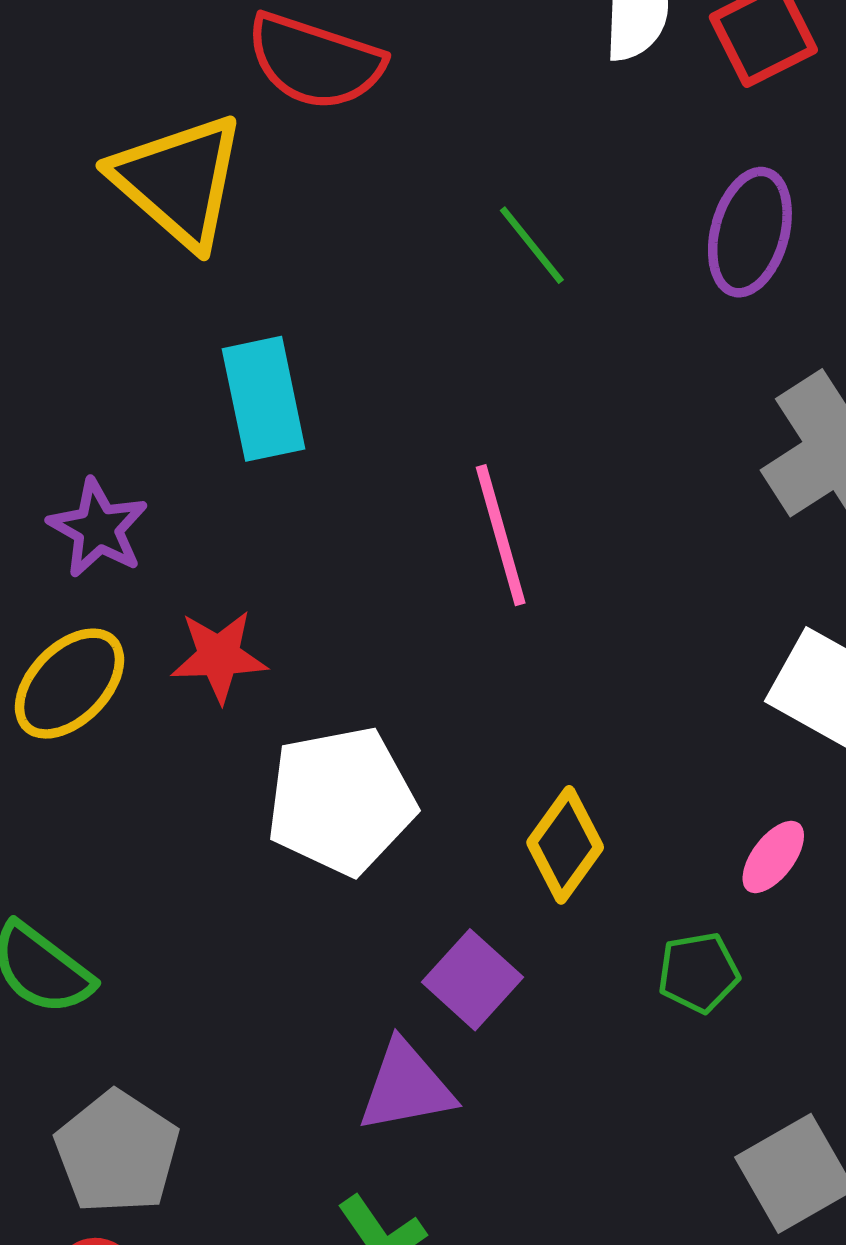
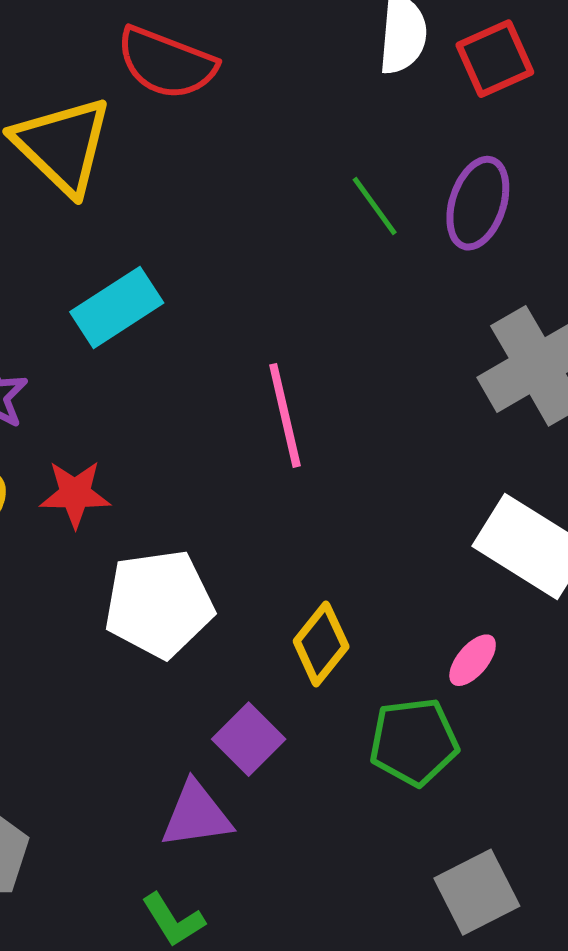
green line: (532, 245) -> (375, 206), moved
cyan rectangle: (264, 399) -> (117, 307), turned 66
green pentagon: (698, 972) -> (414, 742), size x1.5

